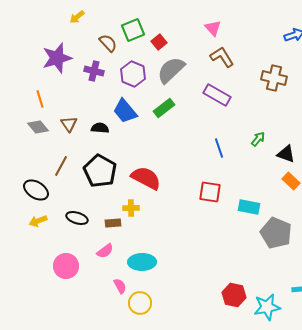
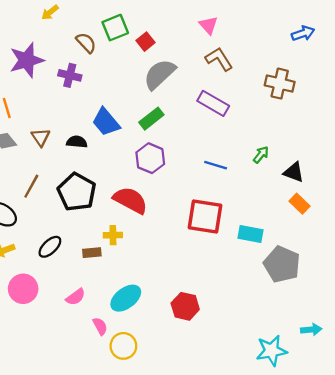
purple hexagon: (133, 74) -> (150, 158), moved
blue line: (219, 148) -> (216, 165), turned -54
red square: (210, 192) -> (205, 216), size x1.4
black ellipse: (77, 218) -> (50, 247), turned -60
pink semicircle: (105, 251) -> (76, 297), moved
cyan ellipse: (142, 262) -> (126, 298), turned -36
pink circle: (66, 266) -> (23, 289), moved
red hexagon: (234, 295) -> (185, 306), moved

